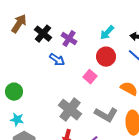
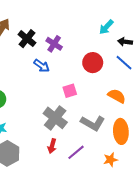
cyan arrow: (107, 33) -> (106, 27), moved
pink square: (90, 77) -> (70, 91), moved, turned 32

